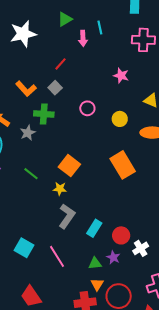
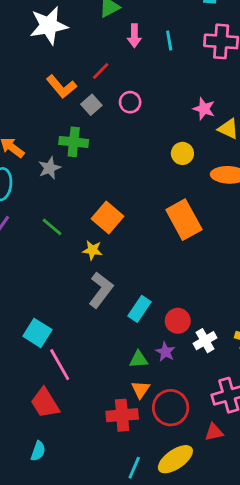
cyan line: (100, 28) -> (169, 41), moved
pink star: (121, 76) -> (204, 109), moved
orange L-shape: (26, 89) -> (61, 87), moved
pink circle: (87, 108) -> (130, 102), moved
pink line: (57, 256) -> (60, 365), moved

